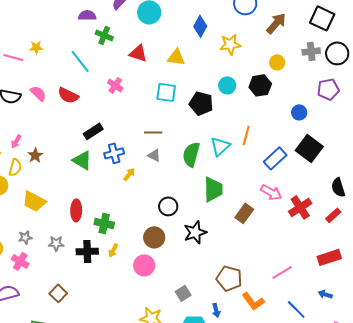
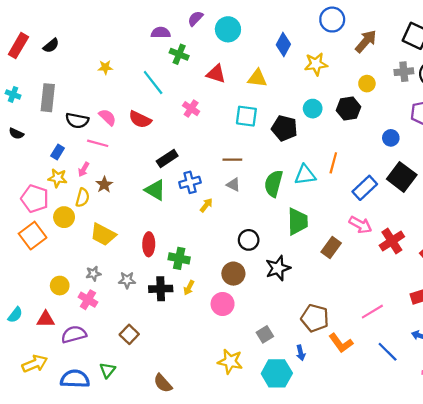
pink line: (13, 57) -> (98, 143), moved
cyan triangle: (220, 146) -> (305, 175), turned 35

